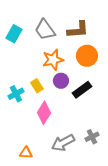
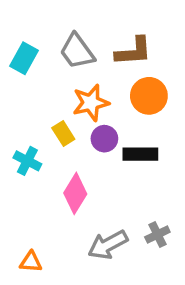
yellow rectangle: (37, 86) -> (63, 134), moved
black rectangle: (82, 90) -> (140, 154), turned 36
cyan cross: (16, 94) -> (27, 161), turned -35
orange triangle: (26, 153) -> (31, 262), moved

